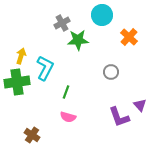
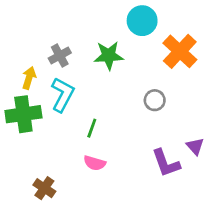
gray cross: (62, 23) -> (60, 56), moved
orange cross: (129, 37) -> (180, 51), size x1.4

